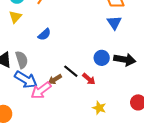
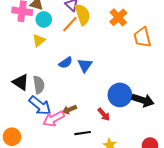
blue triangle: (114, 23) -> (85, 65), moved
blue circle: (102, 58) -> (120, 95), size x1.5
black line: (71, 71) -> (83, 133), moved, turned -56

